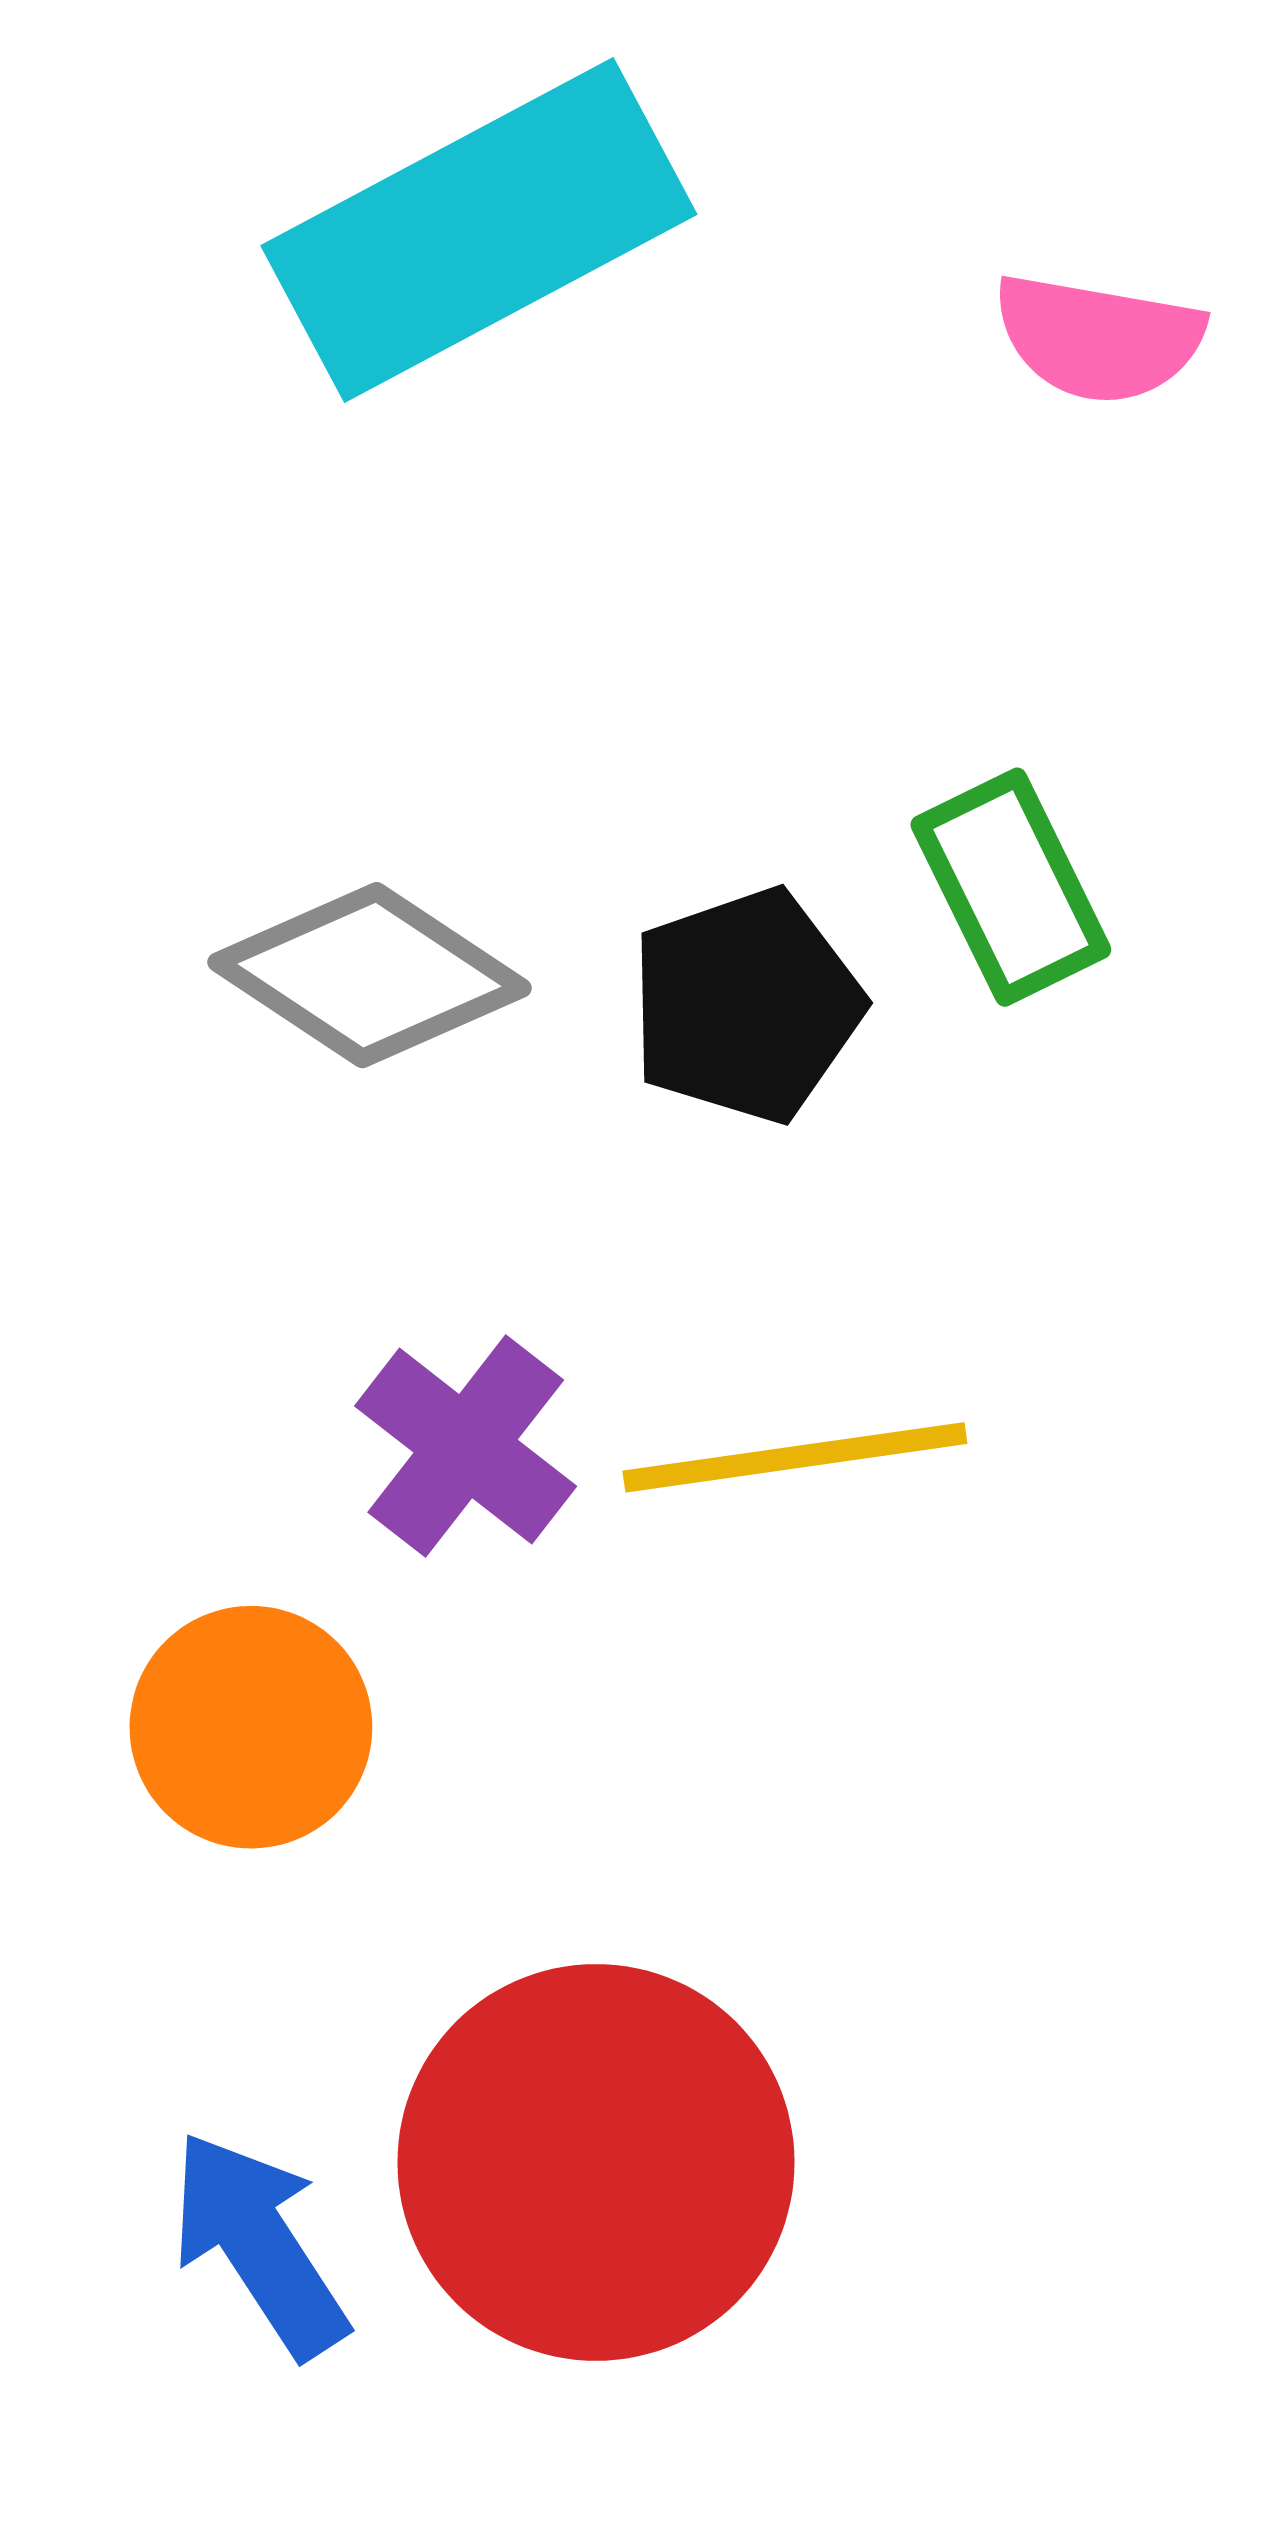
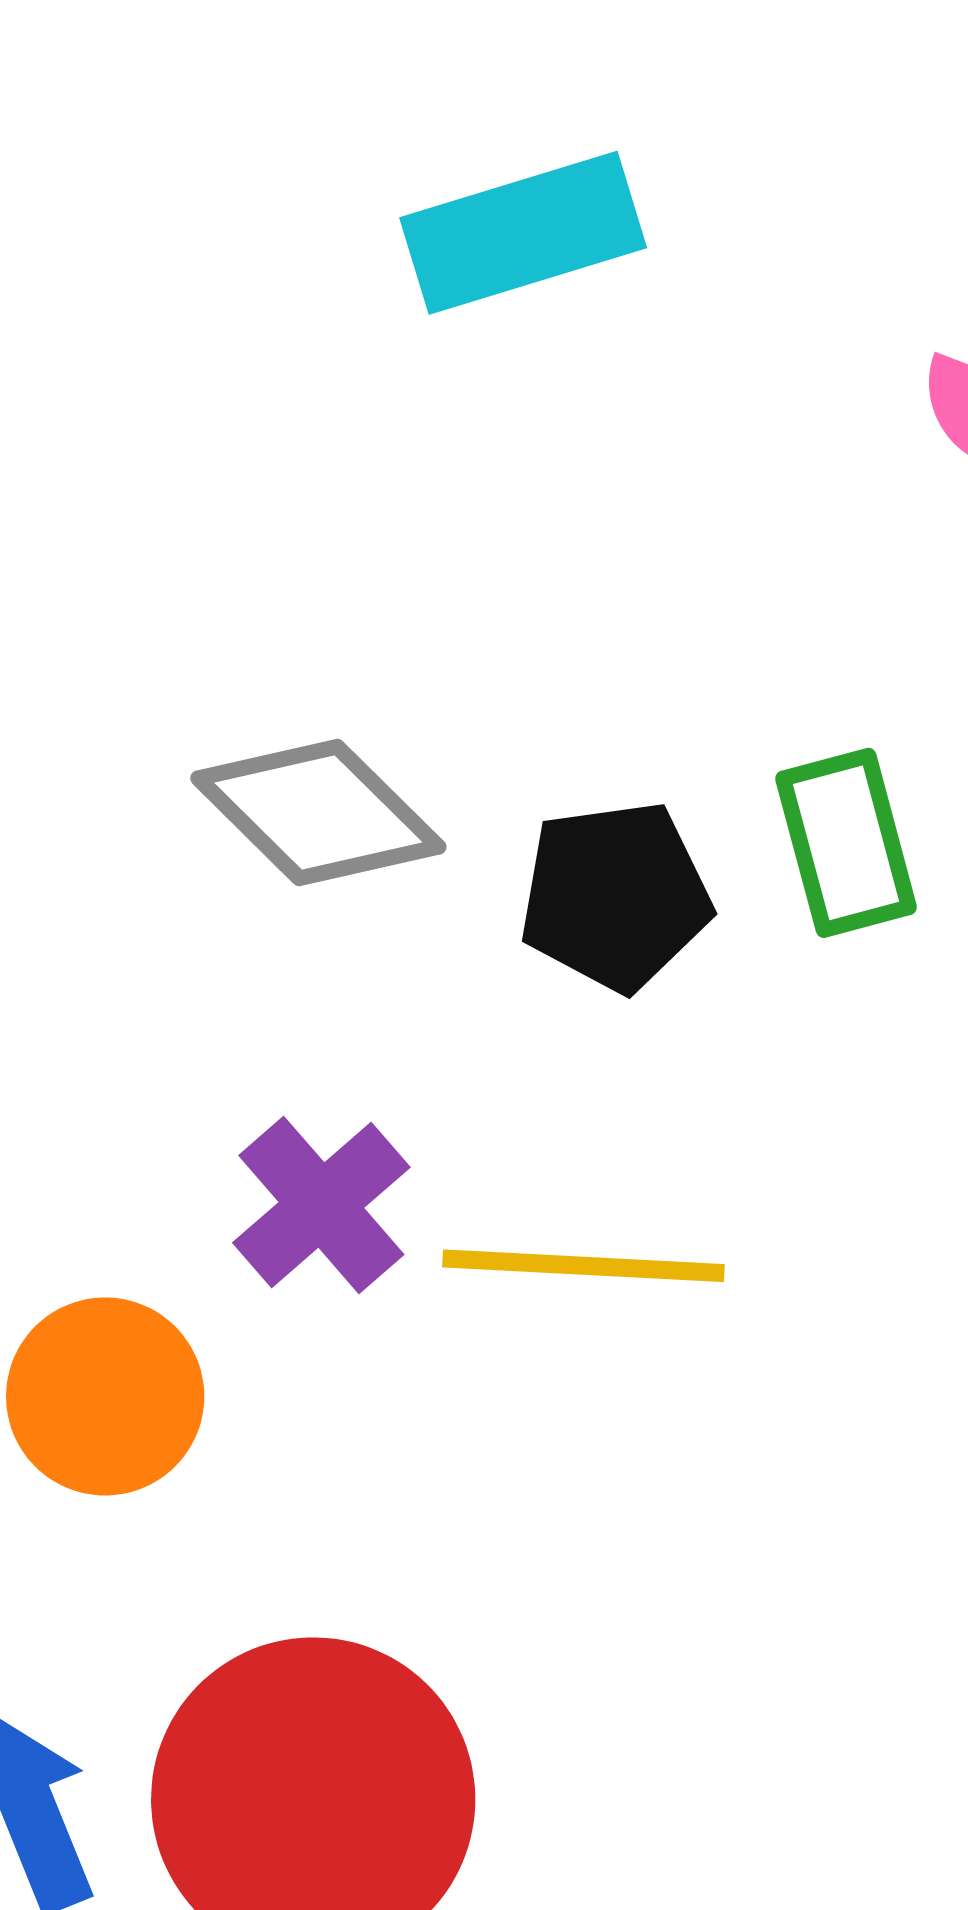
cyan rectangle: (479, 230) -> (523, 233), size x0.7

